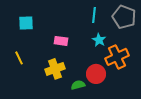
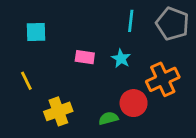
cyan star: (99, 40) -> (121, 58), moved
yellow cross: (55, 69) -> (58, 111), moved

